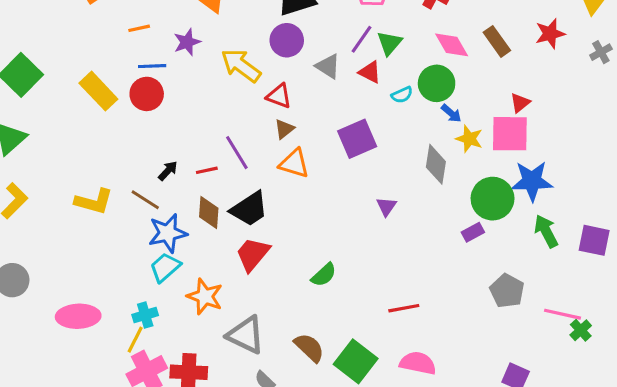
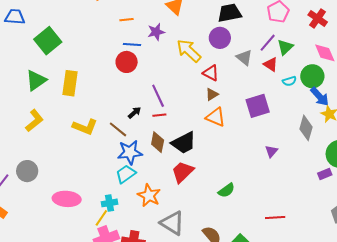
yellow rectangle: (98, 91) -> (70, 83), moved, turned 45
blue arrow: (451, 113) -> (320, 97), size x1.5
purple line: (237, 153) -> (158, 96), moved

